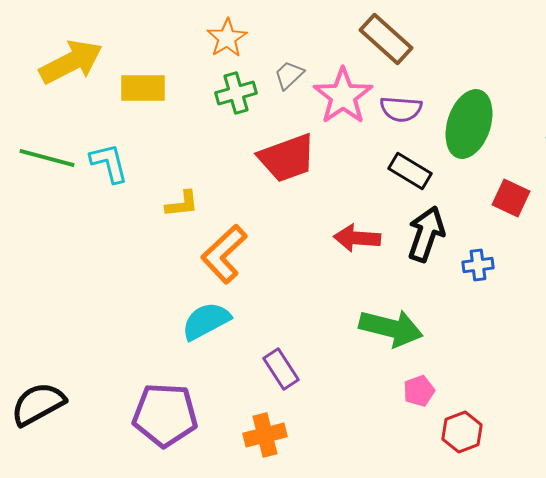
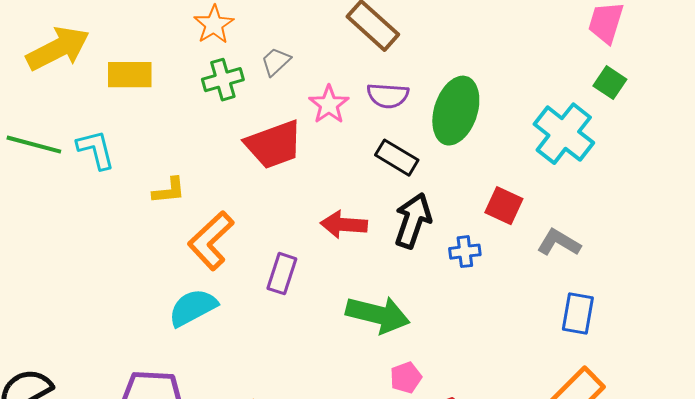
pink star: (343, 96) -> (329, 105), moved, size x0.7
red square: (511, 198) -> (504, 206), moved
purple rectangle: (281, 369) -> (282, 274), moved, turned 51

